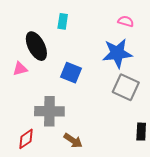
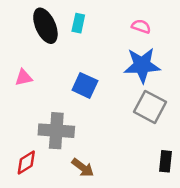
pink semicircle: (126, 21) -> (141, 26), moved
black ellipse: (36, 46) -> (45, 26), moved

